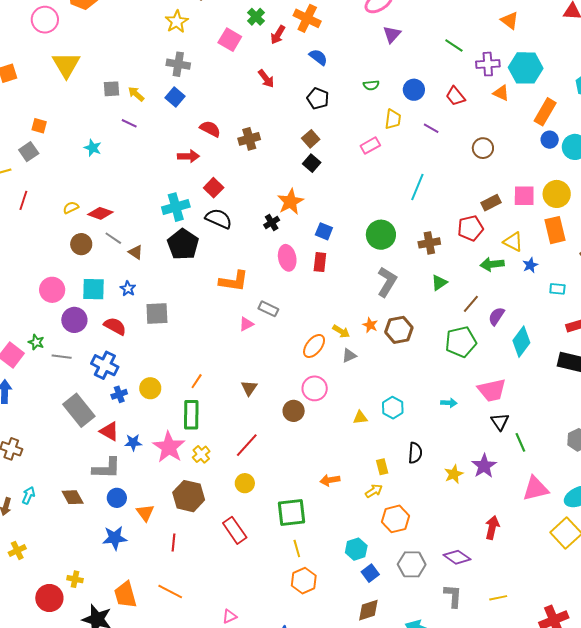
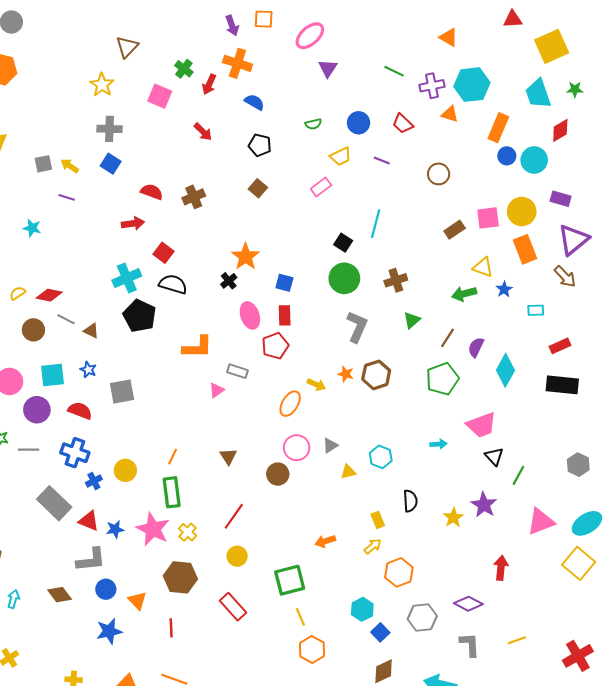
yellow trapezoid: (393, 119) -> (341, 156), turned 65
black square: (312, 163) -> (343, 243), moved
red pentagon: (471, 228) -> (275, 346), moved
gray triangle: (349, 356) -> (330, 445), moved
green line: (520, 442) -> (518, 475), turned 60

